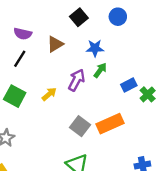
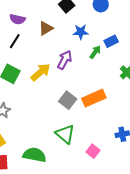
green arrow: (100, 70) -> (95, 52), moved
blue rectangle: (129, 85) -> (111, 41), moved
yellow arrow: (49, 94) -> (41, 72), size x1.5

